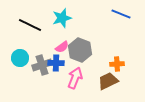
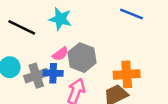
cyan star: (62, 18) -> (60, 19), turned 30
orange cross: (117, 64) -> (127, 74), size x1.5

